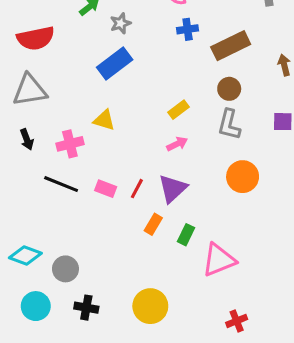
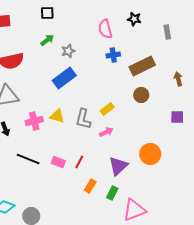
gray L-shape: (229, 125) -> (83, 119), moved
pink cross: (70, 144) -> (34, 121), moved
purple triangle: (173, 189) -> (118, 166), moved

